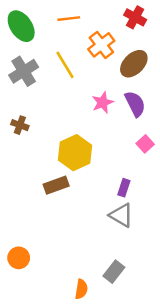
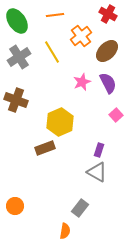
brown cross: (20, 125) -> (16, 100), size x1.6
gray rectangle: (114, 272) -> (80, 208), moved

